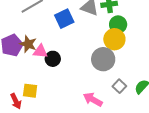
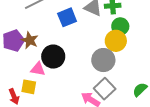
pink triangle: (40, 51) -> (38, 69), moved
black circle: (53, 59) -> (53, 57), size x1.5
gray square: (119, 86) -> (105, 89), moved, size x1.5

